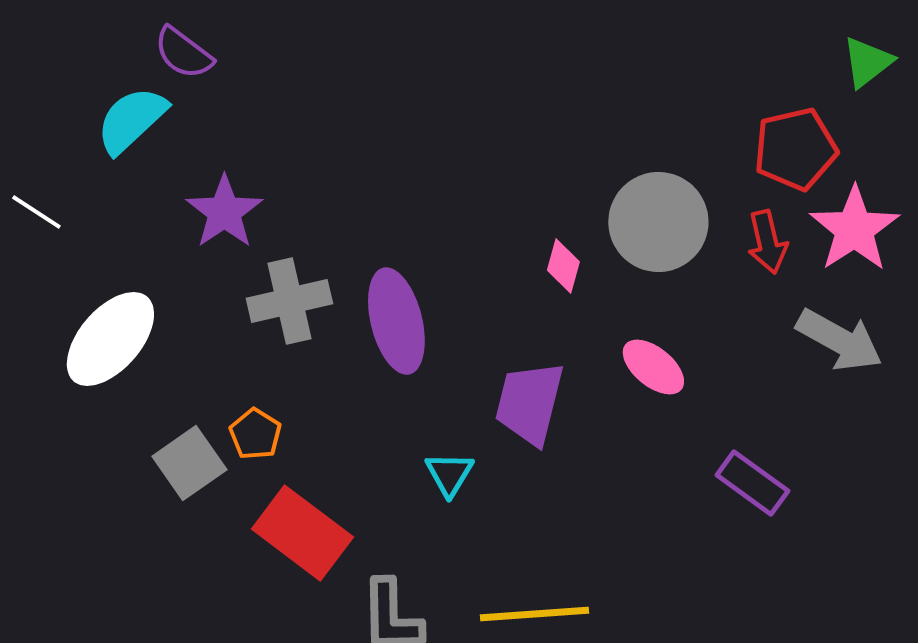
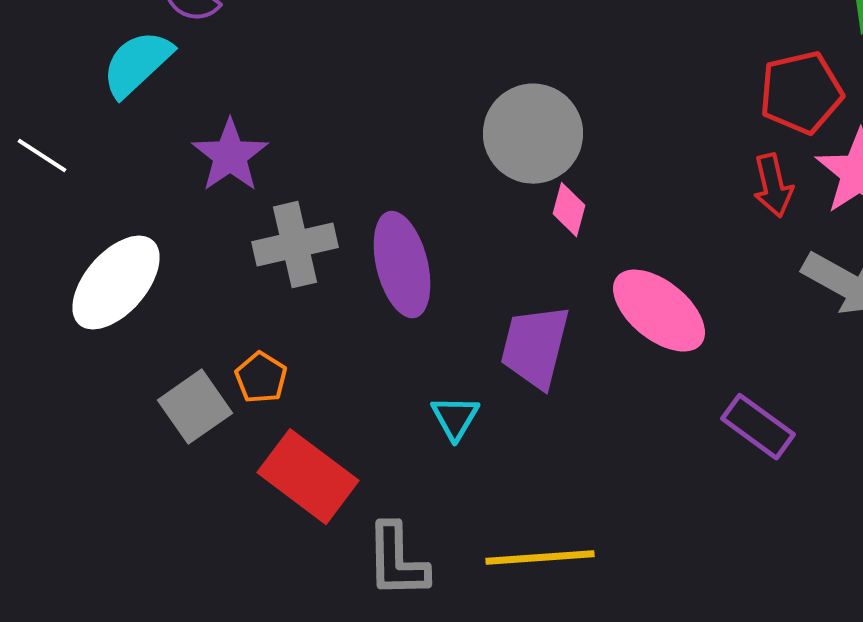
gray circle: (658, 222) -> (533, 134), moved
pink ellipse: (653, 367) -> (659, 311), size x1.5

